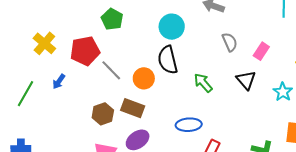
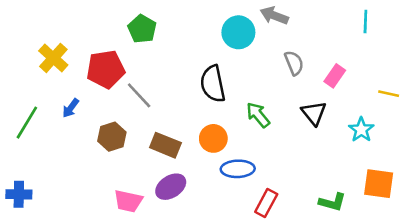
cyan circle: (172, 27) -> (238, 32), moved
orange circle: (144, 78) -> (213, 138), moved
brown hexagon: (103, 114) -> (112, 137), moved

